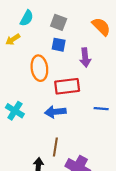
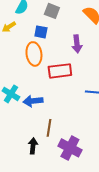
blue square: (59, 45) -> (41, 32), moved
blue arrow: (55, 112) -> (33, 101), moved

